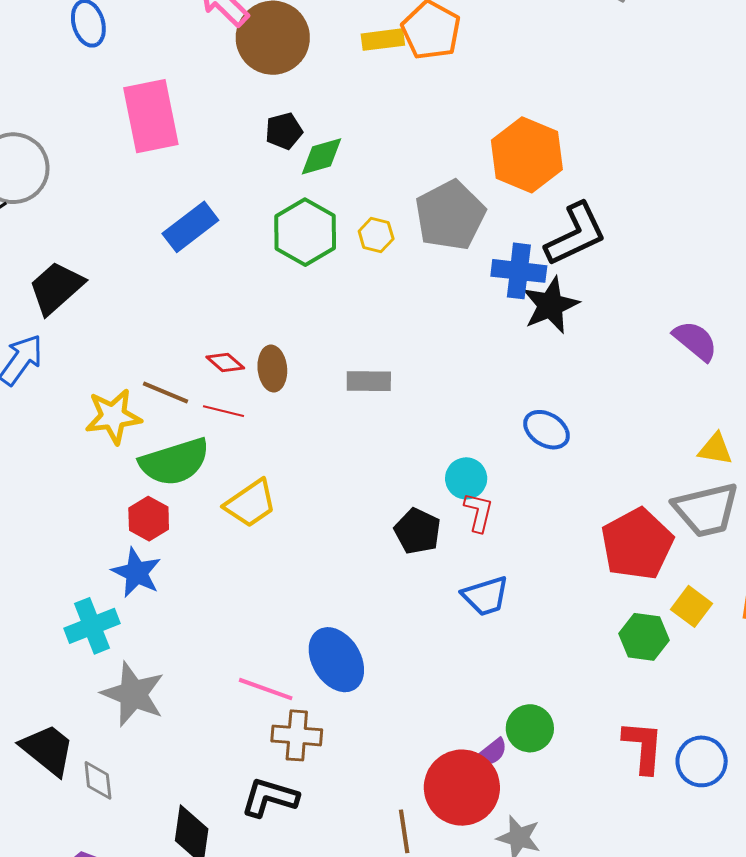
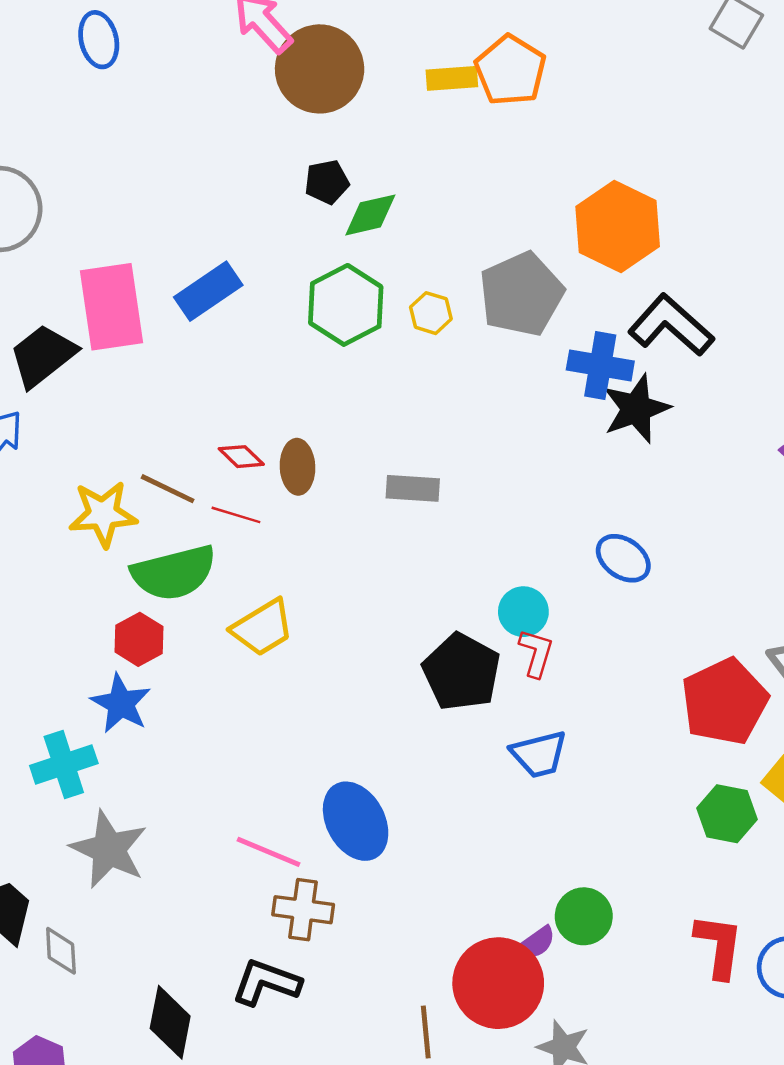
pink rectangle: (151, 116) -> (112, 307), moved
black L-shape: (576, 234) -> (671, 325), turned -116
black pentagon: (418, 531) -> (461, 672), size x1.4

